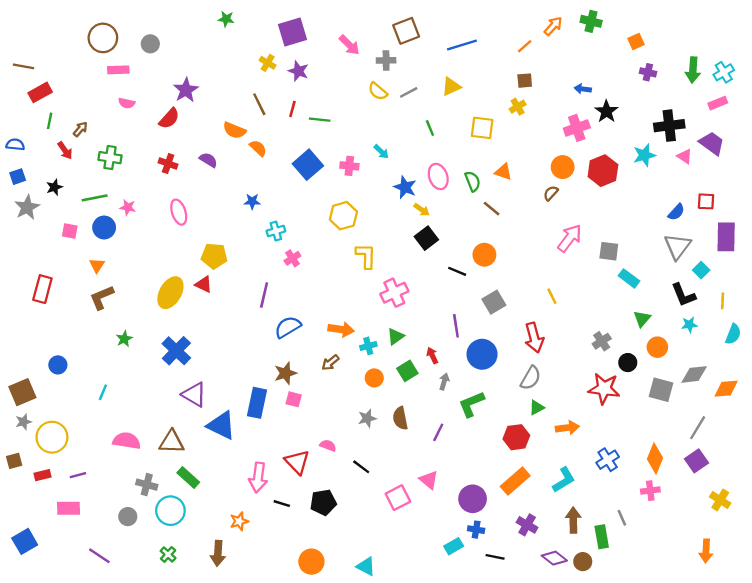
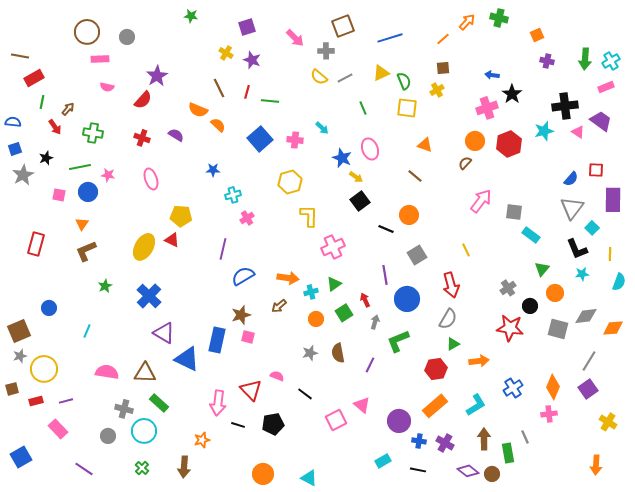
purple square: (292, 32) -> (247, 27), size x0.7
green semicircle: (473, 181) -> (404, 81), moved
pink rectangle: (69, 508) -> (58, 429), turned 48
blue cross: (476, 530) -> (419, 441), moved

